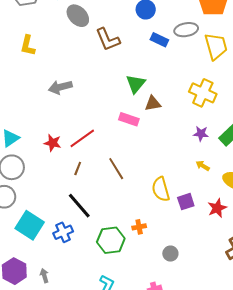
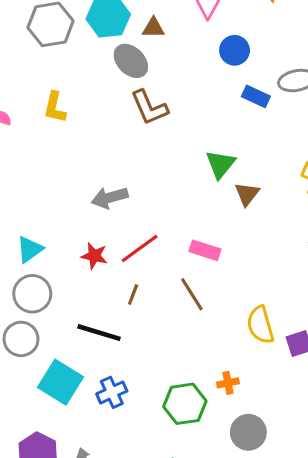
brown L-shape: (108, 39) -> (149, 108), moved
gray arrow: (60, 87) -> (110, 198), moved
brown triangle: (153, 103) -> (247, 194), turned -42
pink rectangle: (129, 119) -> (205, 250), moved
black line: (79, 206) -> (99, 333), moved, turned -32
gray circle: (170, 254) -> (248, 432), moved, size x1.5

